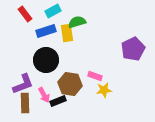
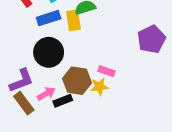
yellow star: (104, 90) -> (99, 87), moved
pink arrow: (44, 95) -> (46, 94), turned -91
brown rectangle: (25, 103) -> (24, 103), turned -36

